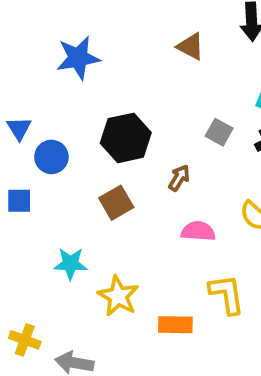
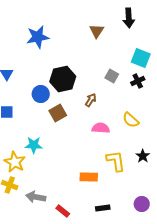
brown triangle: (191, 46) -> (97, 31), turned 35
blue circle: (51, 157) -> (41, 94), moved
yellow star: (118, 296) -> (15, 162), moved

